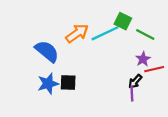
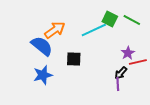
orange arrow: (77, 33) -> (55, 30), moved
green line: (145, 34) -> (132, 20), moved
black square: (68, 83) -> (74, 59), moved

